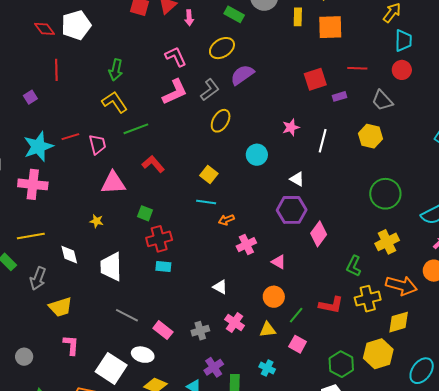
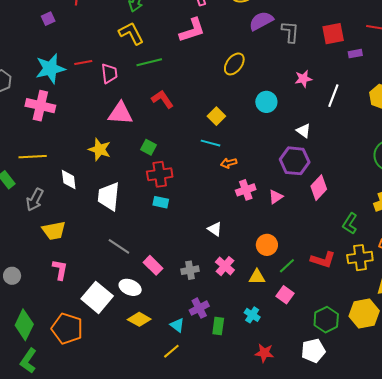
gray L-shape: (210, 90) -> (290, 32), moved, turned -55
yellow star: (97, 221) -> (100, 149), size x1.6
pink triangle: (279, 262) -> (276, 197), moved, turned 49

